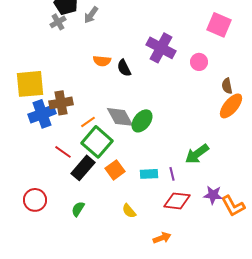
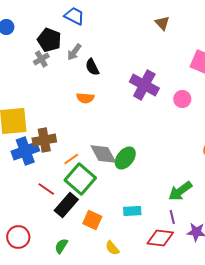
black semicircle: (124, 68) -> (92, 67), moved
orange square: (115, 170) -> (92, 220), moved, turned -30
purple line: (172, 174) -> (172, 217), moved

